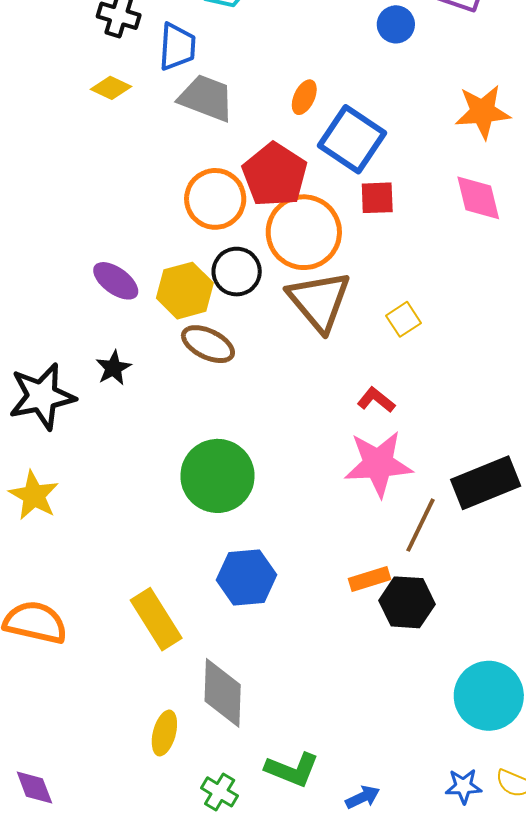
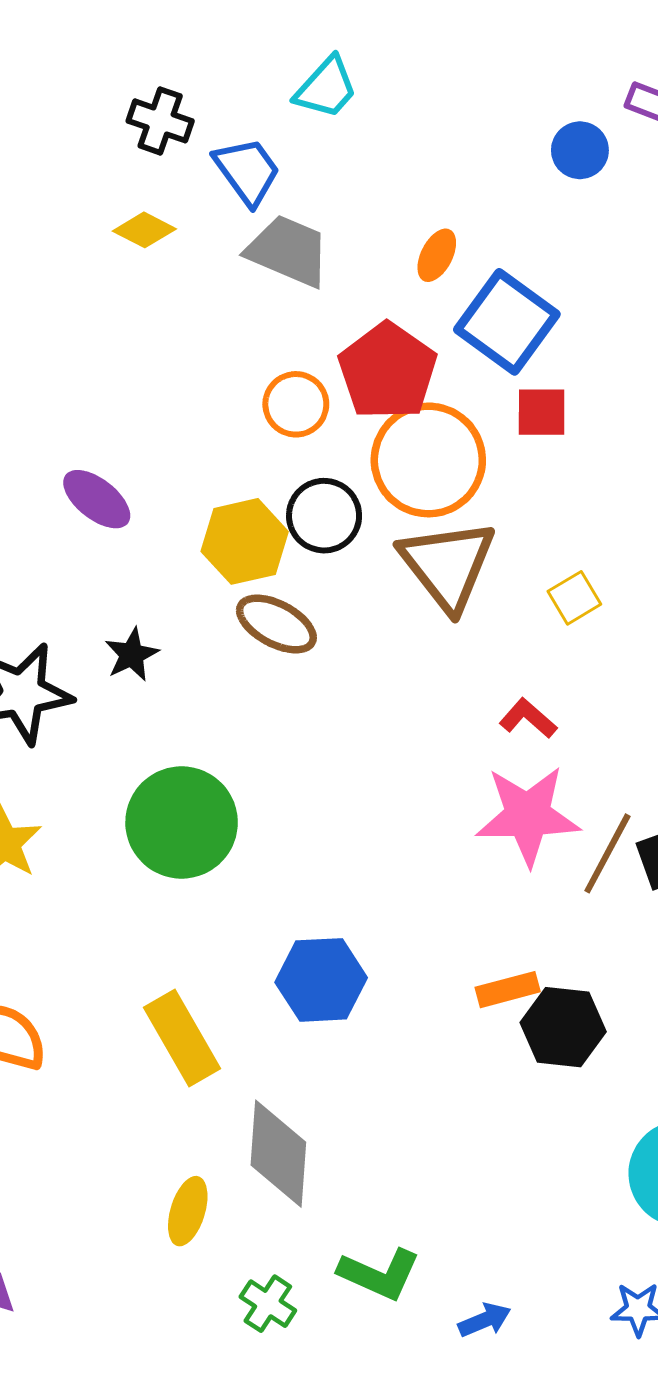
blue trapezoid: (177, 47) -> (247, 171), turned -42
orange circle: (215, 199) -> (296, 404), size x0.7
purple ellipse: (116, 281) -> (97, 499), moved
green circle: (217, 476) -> (182, 822), moved
brown line: (420, 525) -> (607, 853), moved

